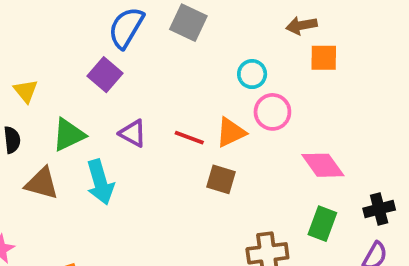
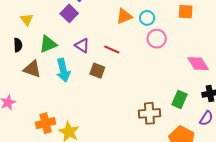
orange triangle: (231, 132) -> (124, 16), moved
pink diamond: (323, 165) -> (198, 64), moved
brown square: (221, 179) -> (97, 71), moved

